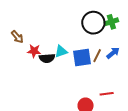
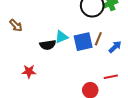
red star: (34, 51) -> (29, 71), moved
blue arrow: (113, 53) -> (115, 47), moved

